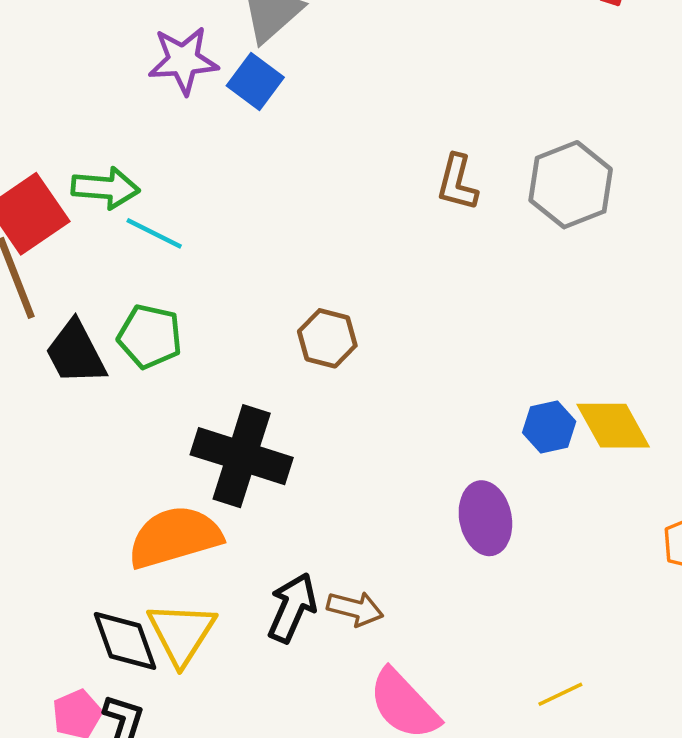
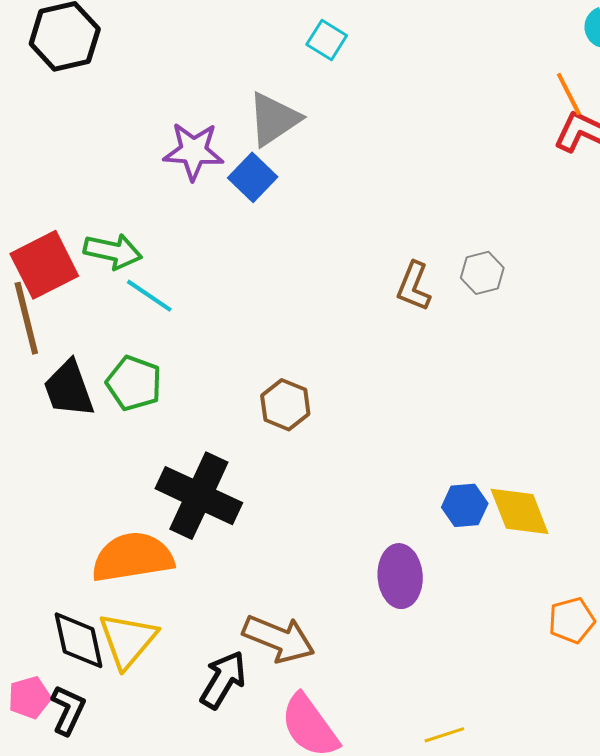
gray hexagon: (571, 185) -> (482, 273), moved, size x0.6
black arrow: (292, 608) -> (223, 680), moved
brown arrow: (355, 609) -> (279, 639), size x1.5

